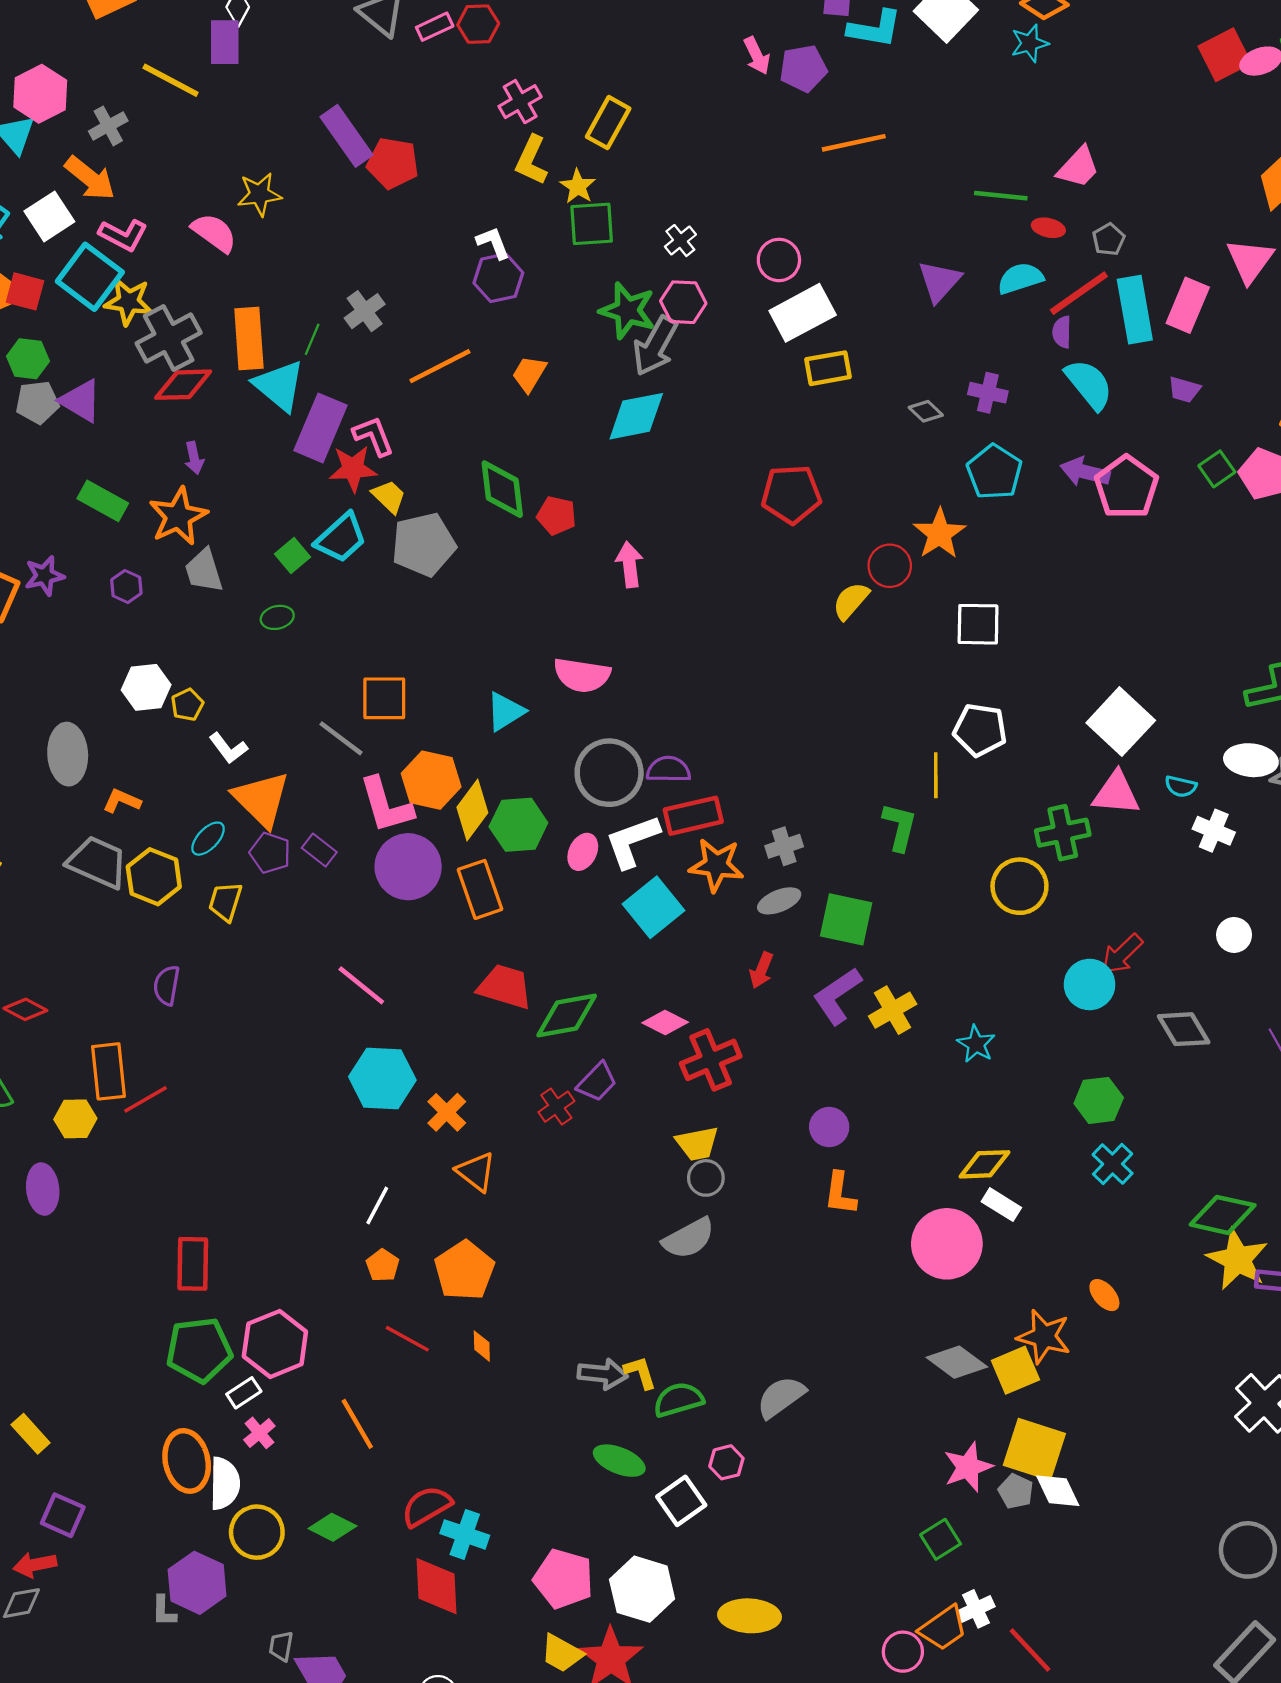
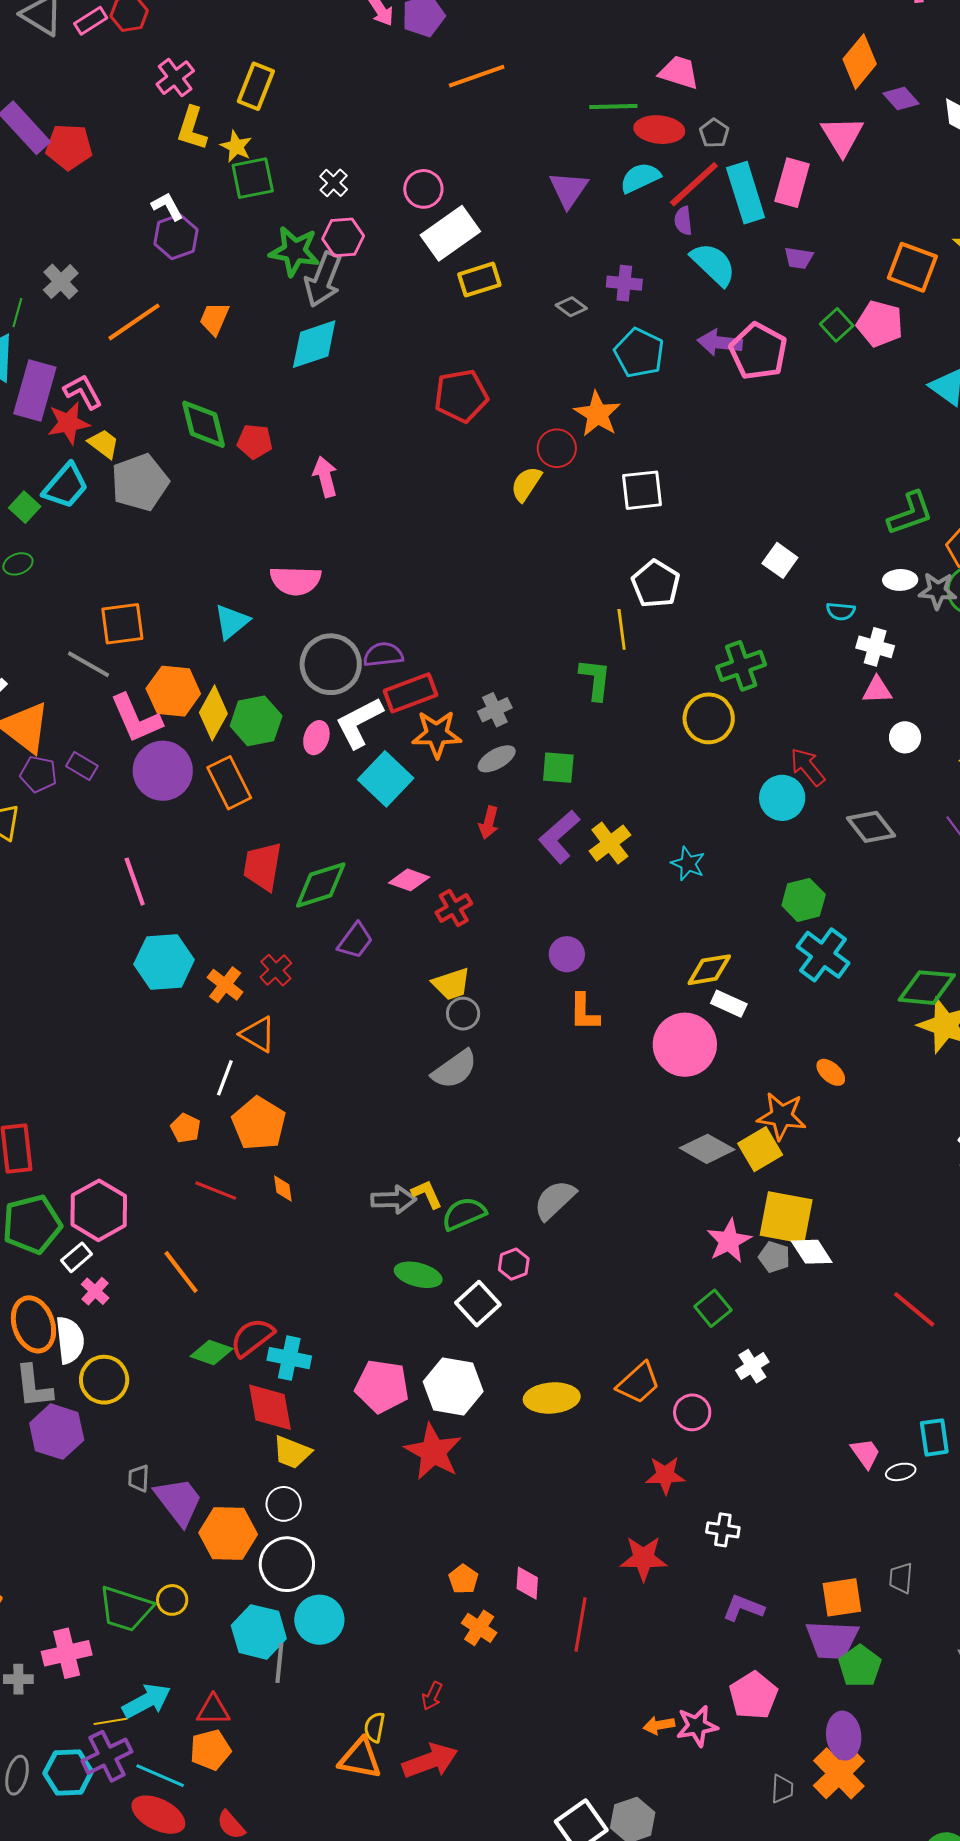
pink trapezoid: (1078, 167) -> (679, 72), turned -108
red ellipse: (1048, 228) -> (659, 130), size x1.6
white square: (1121, 722) -> (780, 560), size x0.6
white pentagon: (980, 730) -> (656, 584), turned 30
white ellipse: (1251, 760) -> (900, 580), size x0.7
pink triangle: (1116, 793) -> (877, 690), moved, size x0.7
green square: (846, 919) -> (558, 768), size x0.7
red arrow: (1122, 954) -> (808, 767), turned 102
pink line: (361, 985) -> (135, 882), turned 39
red trapezoid: (505, 987) -> (263, 866), turned -90
red cross: (711, 1060) -> (454, 908), size x0.7
red cross: (556, 1107) -> (276, 970), moved
cyan cross: (1113, 1164) -> (823, 955), size x1.4
white line: (377, 1206) -> (225, 1078), moved
green diamond: (332, 1527) -> (211, 1353), moved
gray L-shape: (164, 1611) -> (34, 1386), moved, size x1.6
orange trapezoid: (943, 1628) -> (638, 1383), moved
red line: (1030, 1650) -> (914, 1309), moved
yellow trapezoid: (562, 1653) -> (292, 1452), moved

